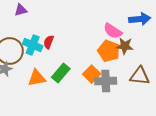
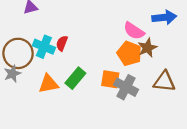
brown star: (125, 46) -> (147, 48), turned -30
orange square: (92, 74) -> (110, 79), turned -36
gray cross: (106, 81) -> (126, 87), turned 30

